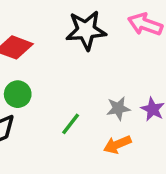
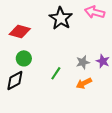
black star: (86, 30) -> (61, 18), turned -30

